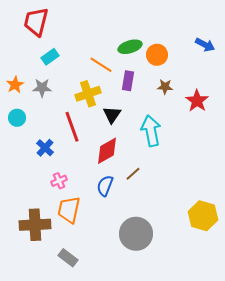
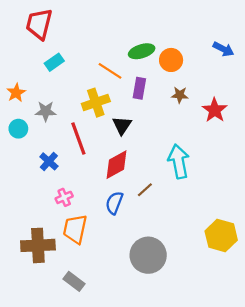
gray star: (42, 88) -> (46, 111), moved
cyan arrow: (151, 131) -> (179, 161), moved

